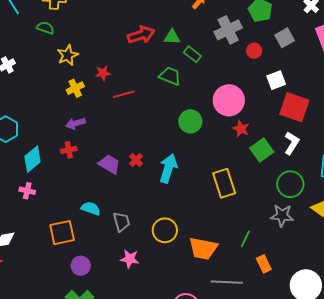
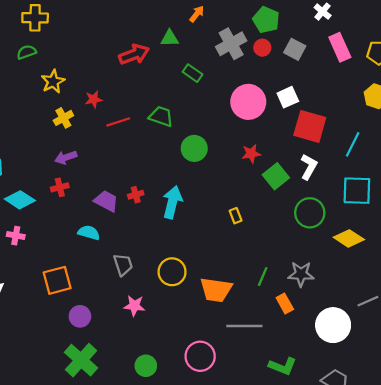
green semicircle: (45, 28) -> (26, 52), turned -36
green triangle: (172, 37) -> (170, 38), moved
gray square: (285, 38) -> (295, 49), turned -30
red circle: (254, 51) -> (262, 48), moved
green trapezoid: (170, 76) -> (161, 116), moved
pink circle: (229, 100) -> (248, 102), moved
red star: (241, 129) -> (251, 154), turned -30
cyan diamond: (33, 159) -> (20, 200), turned 76
red cross: (136, 160) -> (136, 195), turned 32
yellow rectangle: (224, 183) -> (236, 216), size x0.5
cyan semicircle: (91, 208) -> (89, 233), moved
gray star: (282, 216) -> (301, 274), moved

